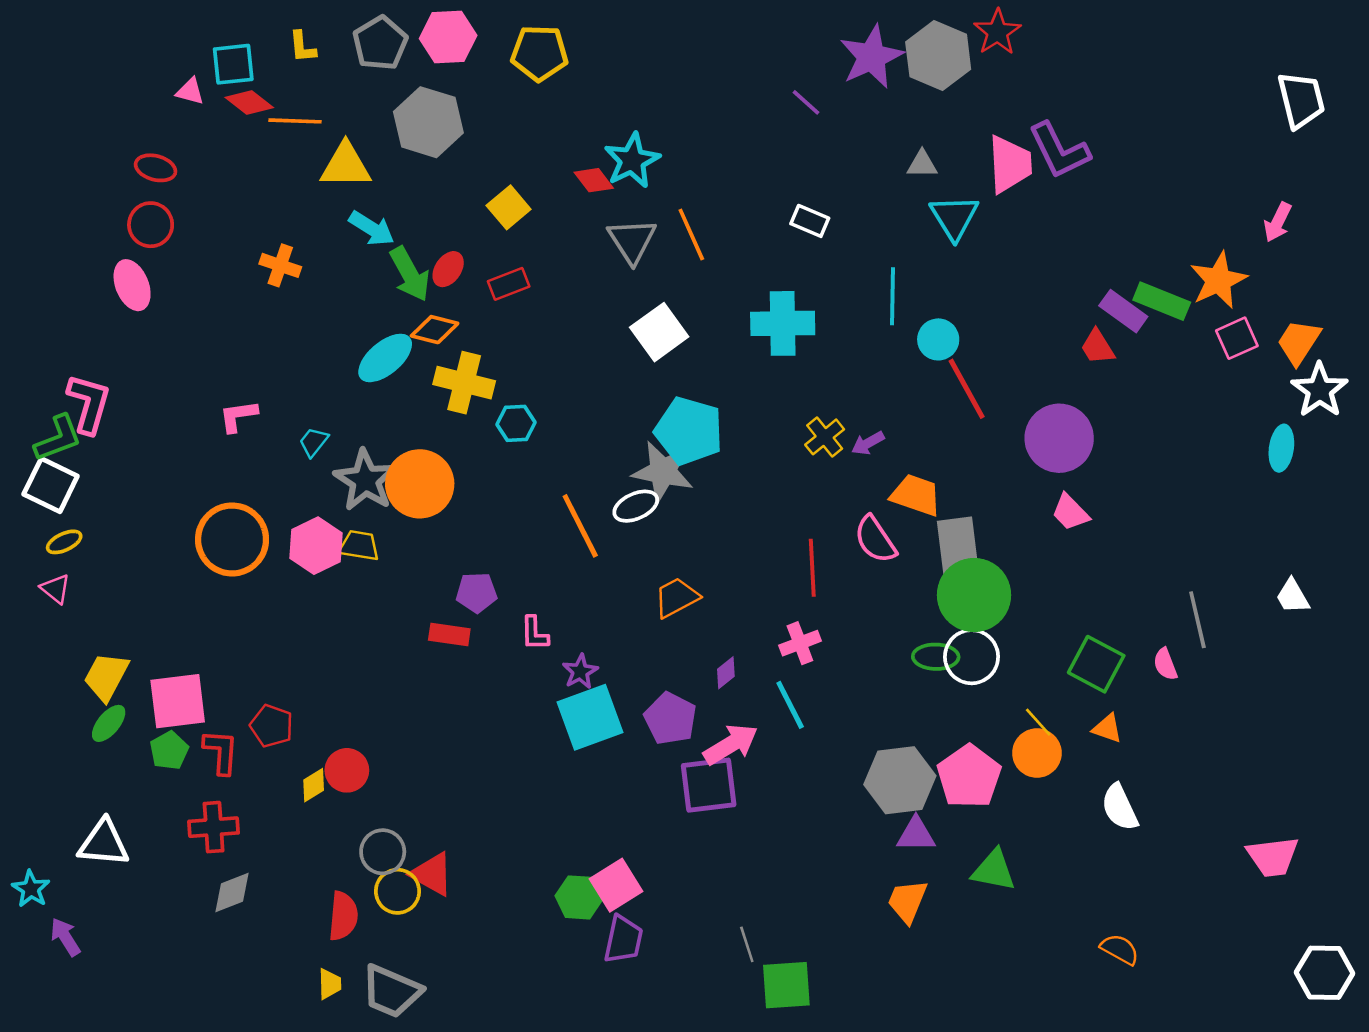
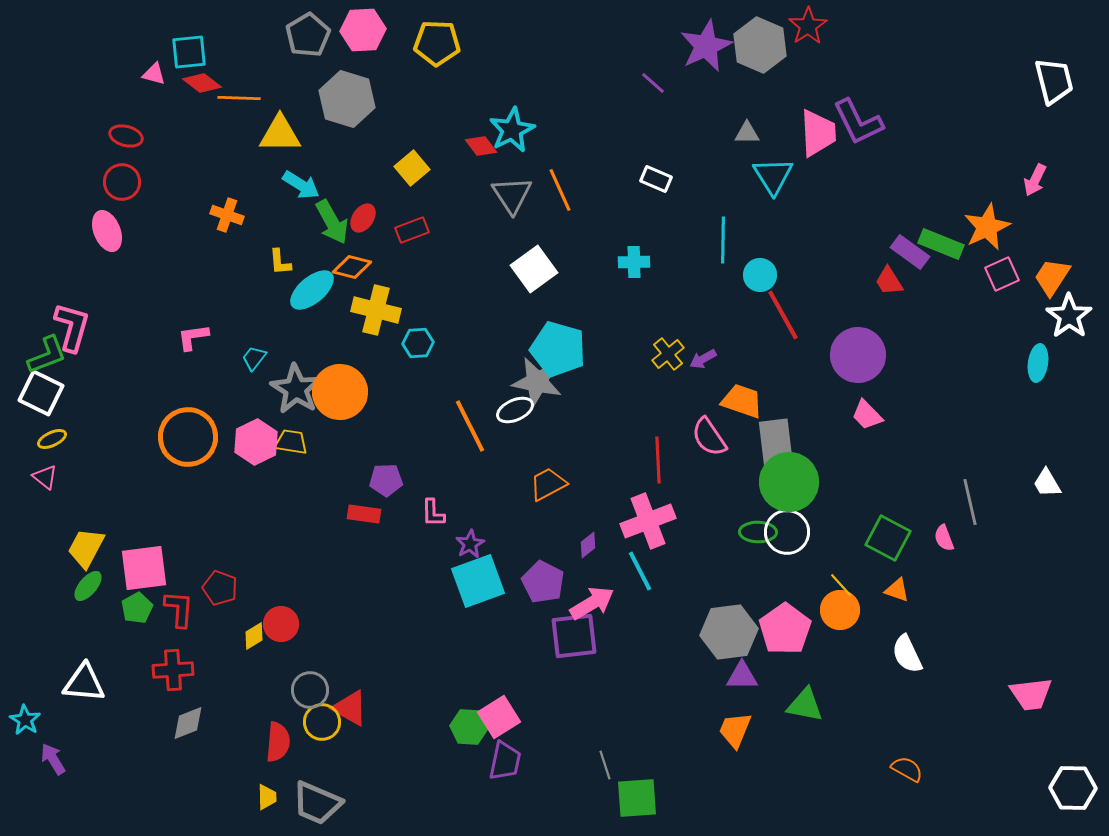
yellow L-shape: (302, 47) -> (280, 262), moved
cyan cross: (783, 323) -> (634, 262), size x0.6
pink cross: (800, 643) -> (648, 521), size x1.6

